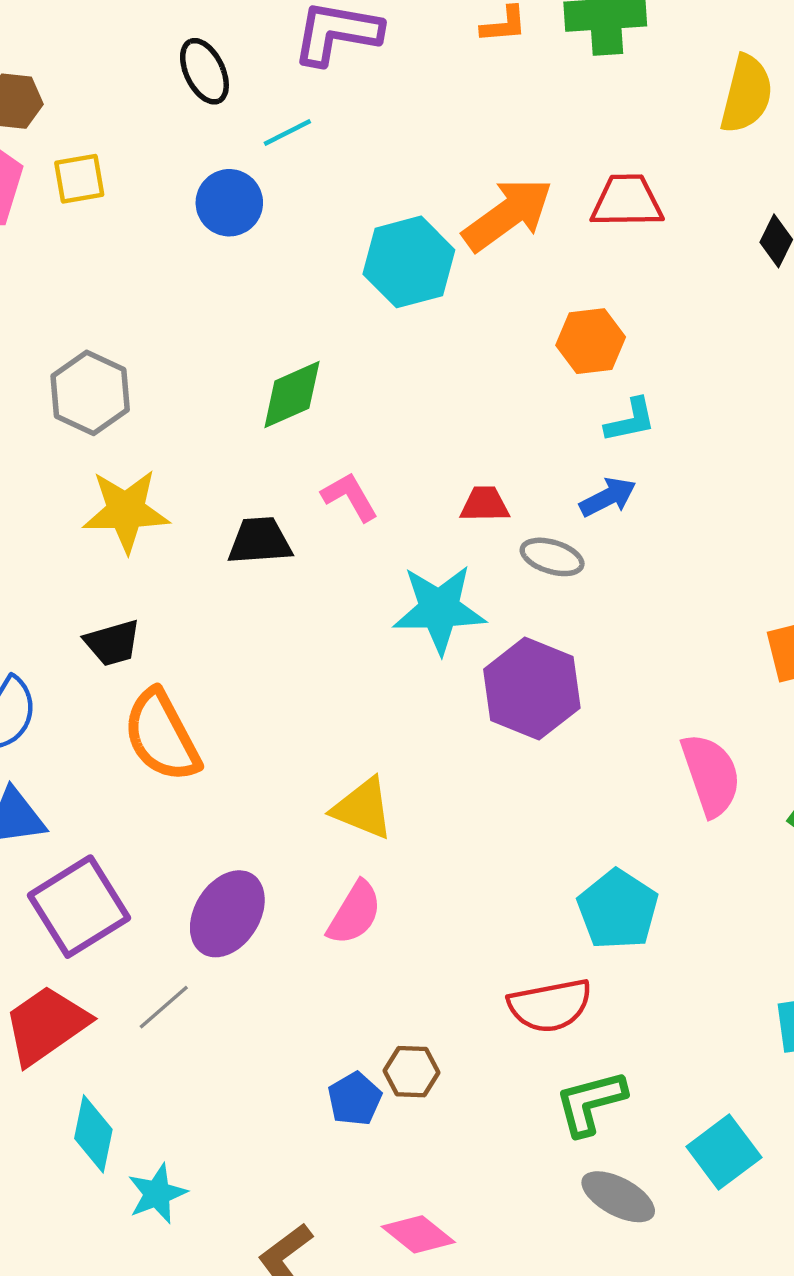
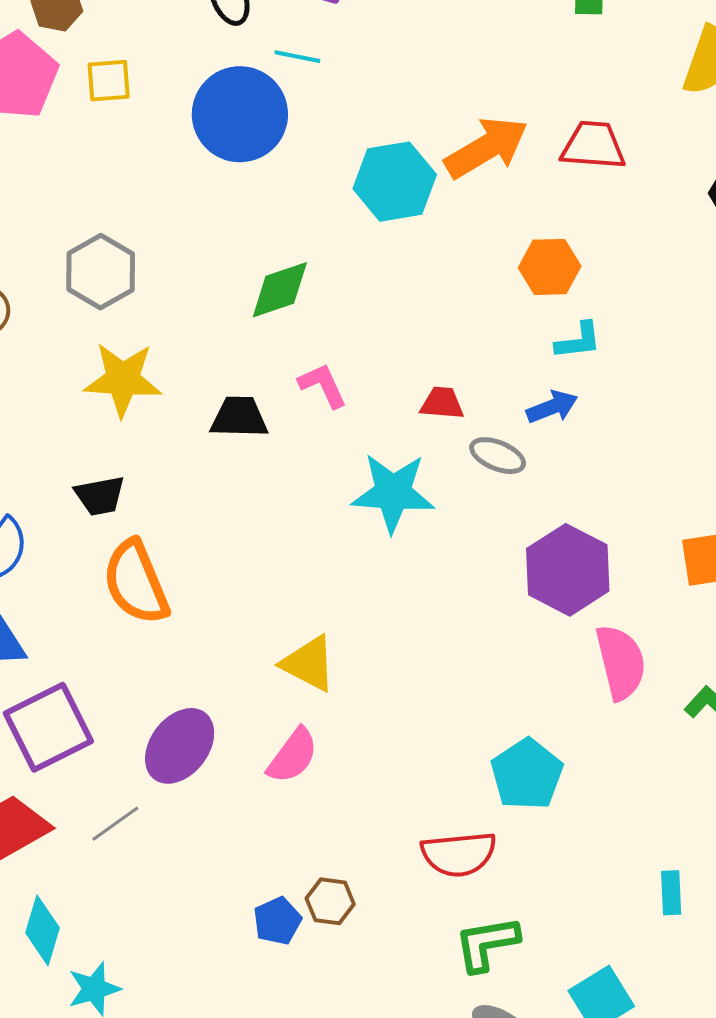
cyan line: (287, 133) -> (297, 57), turned 33
blue circle: (229, 203) -> (240, 114), size x1.6
purple hexagon: (532, 689) -> (568, 570), moved

